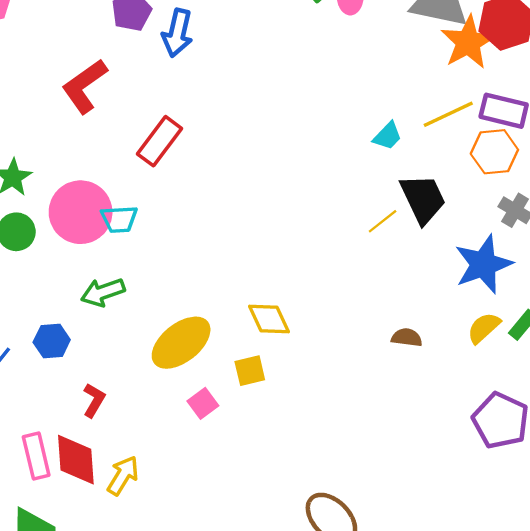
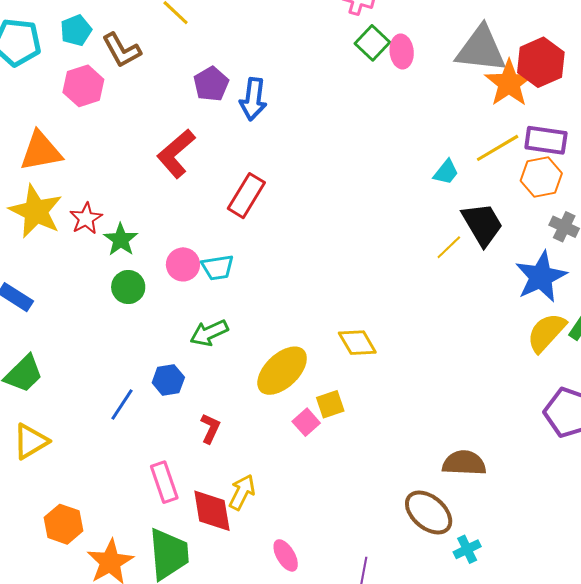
pink circle: (81, 212) -> (183, 264), size x0.6
yellow semicircle: (484, 328) -> (546, 333), size x1.4
brown semicircle: (407, 338) -> (464, 463), moved, size x1.6
yellow square: (250, 371) -> (330, 404), moved
red diamond: (76, 460) -> (212, 511), moved

